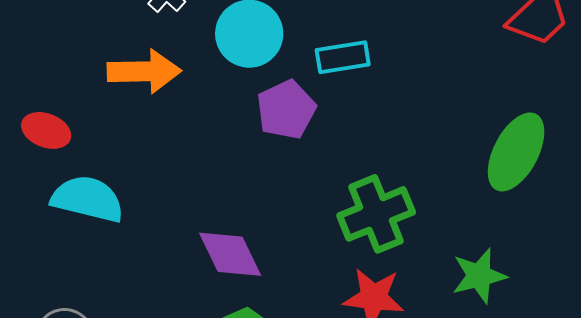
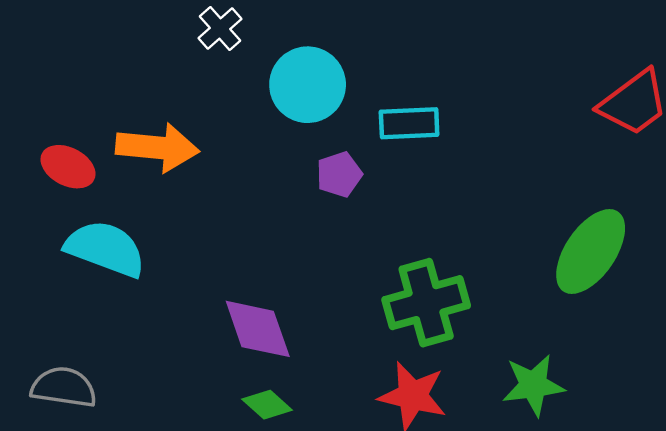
orange arrow: (144, 71) -> (157, 147), moved
purple pentagon: (286, 110) -> (339, 174), size x0.7

